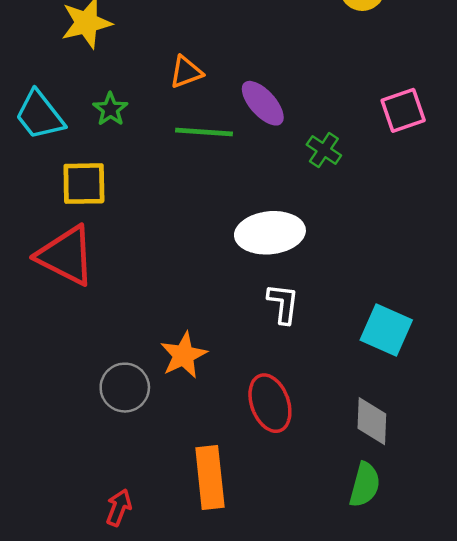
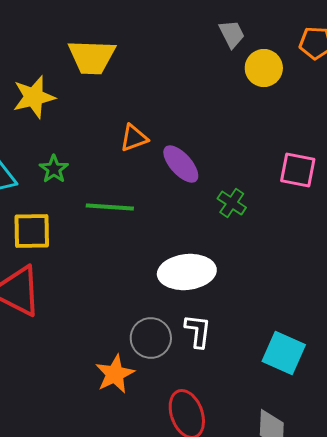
orange triangle: (186, 72) -> (134, 138), moved
pink square: (403, 110) -> (298, 170), turned 30
green line: (204, 132) -> (110, 207), moved
gray circle: (125, 388) -> (151, 338), moved

